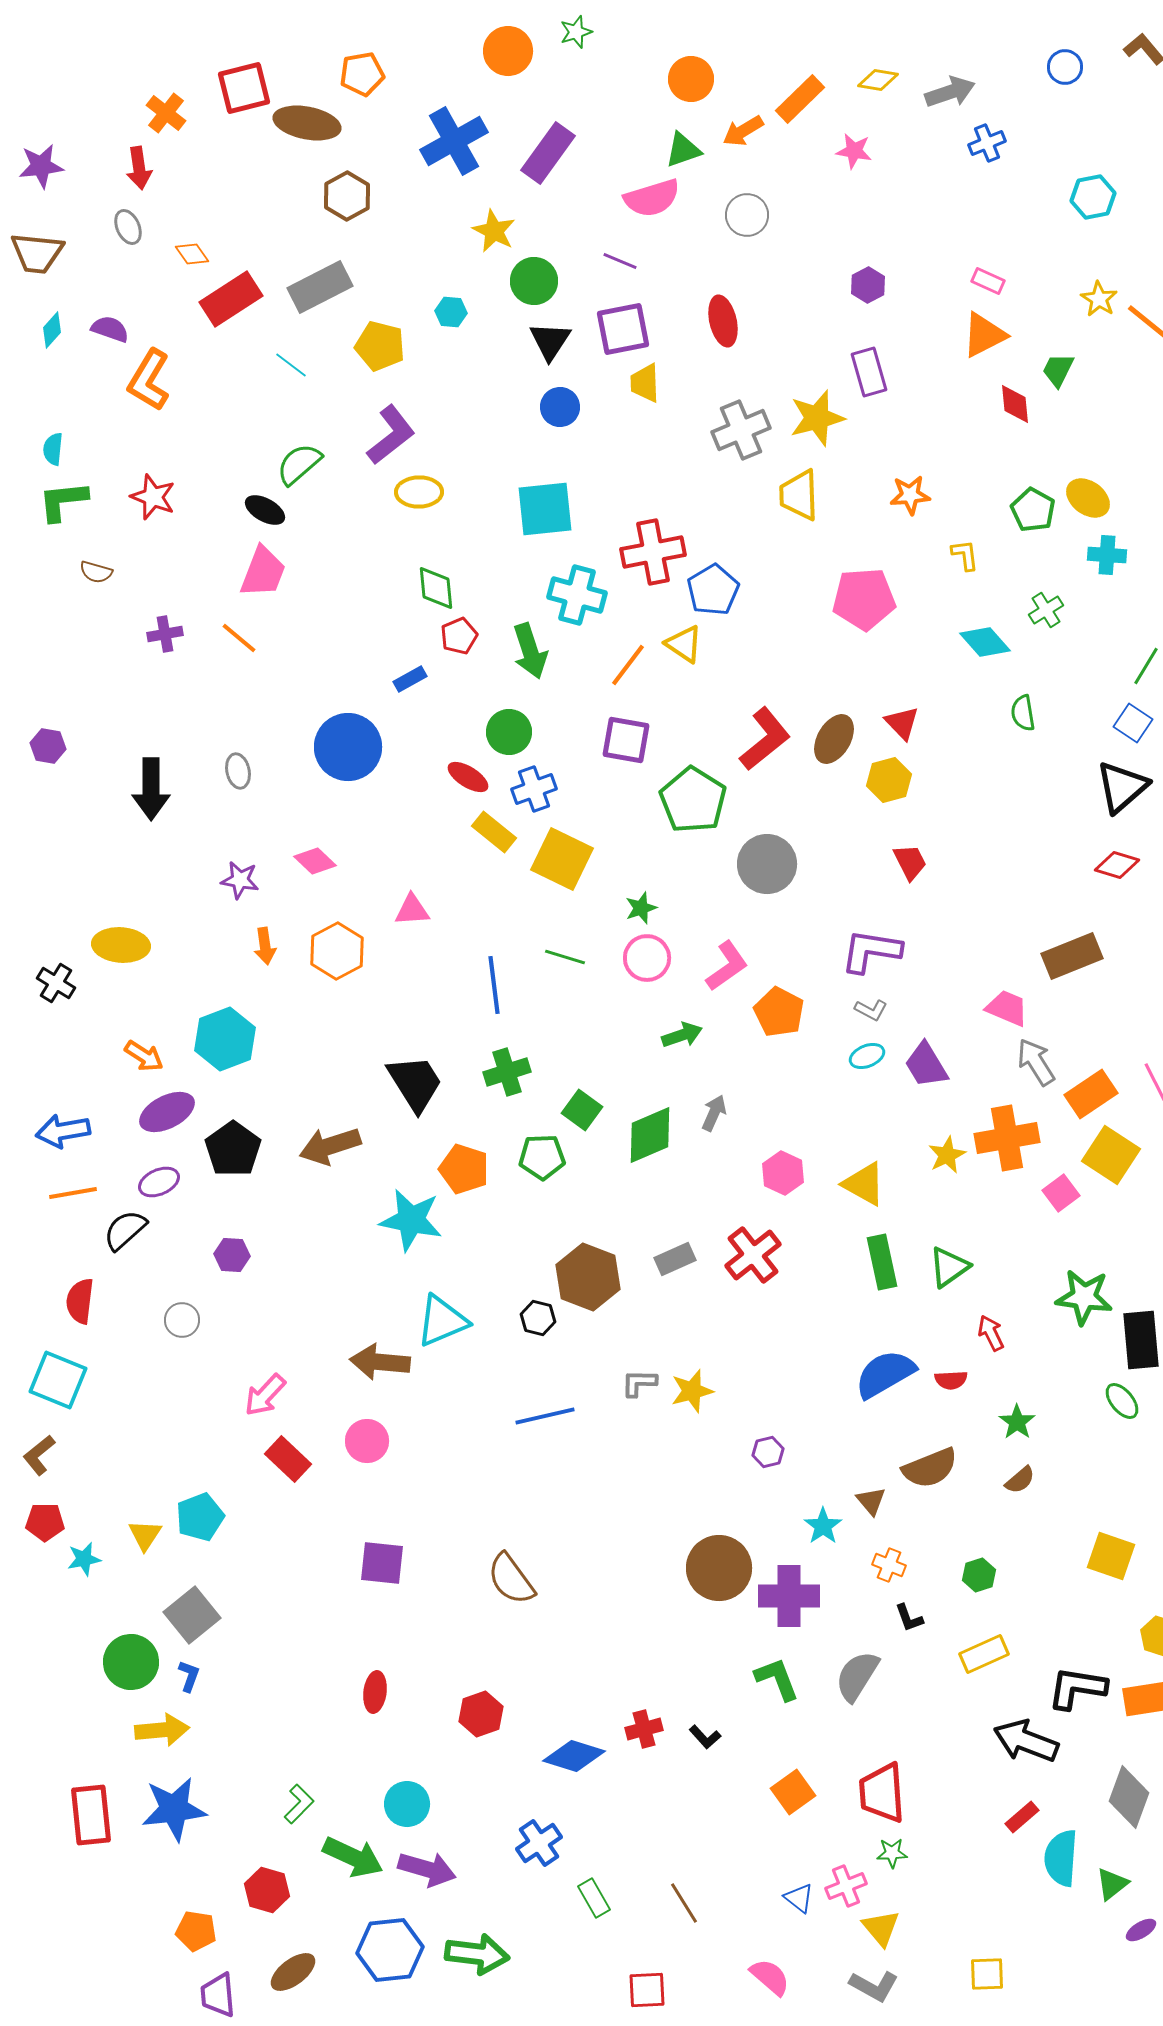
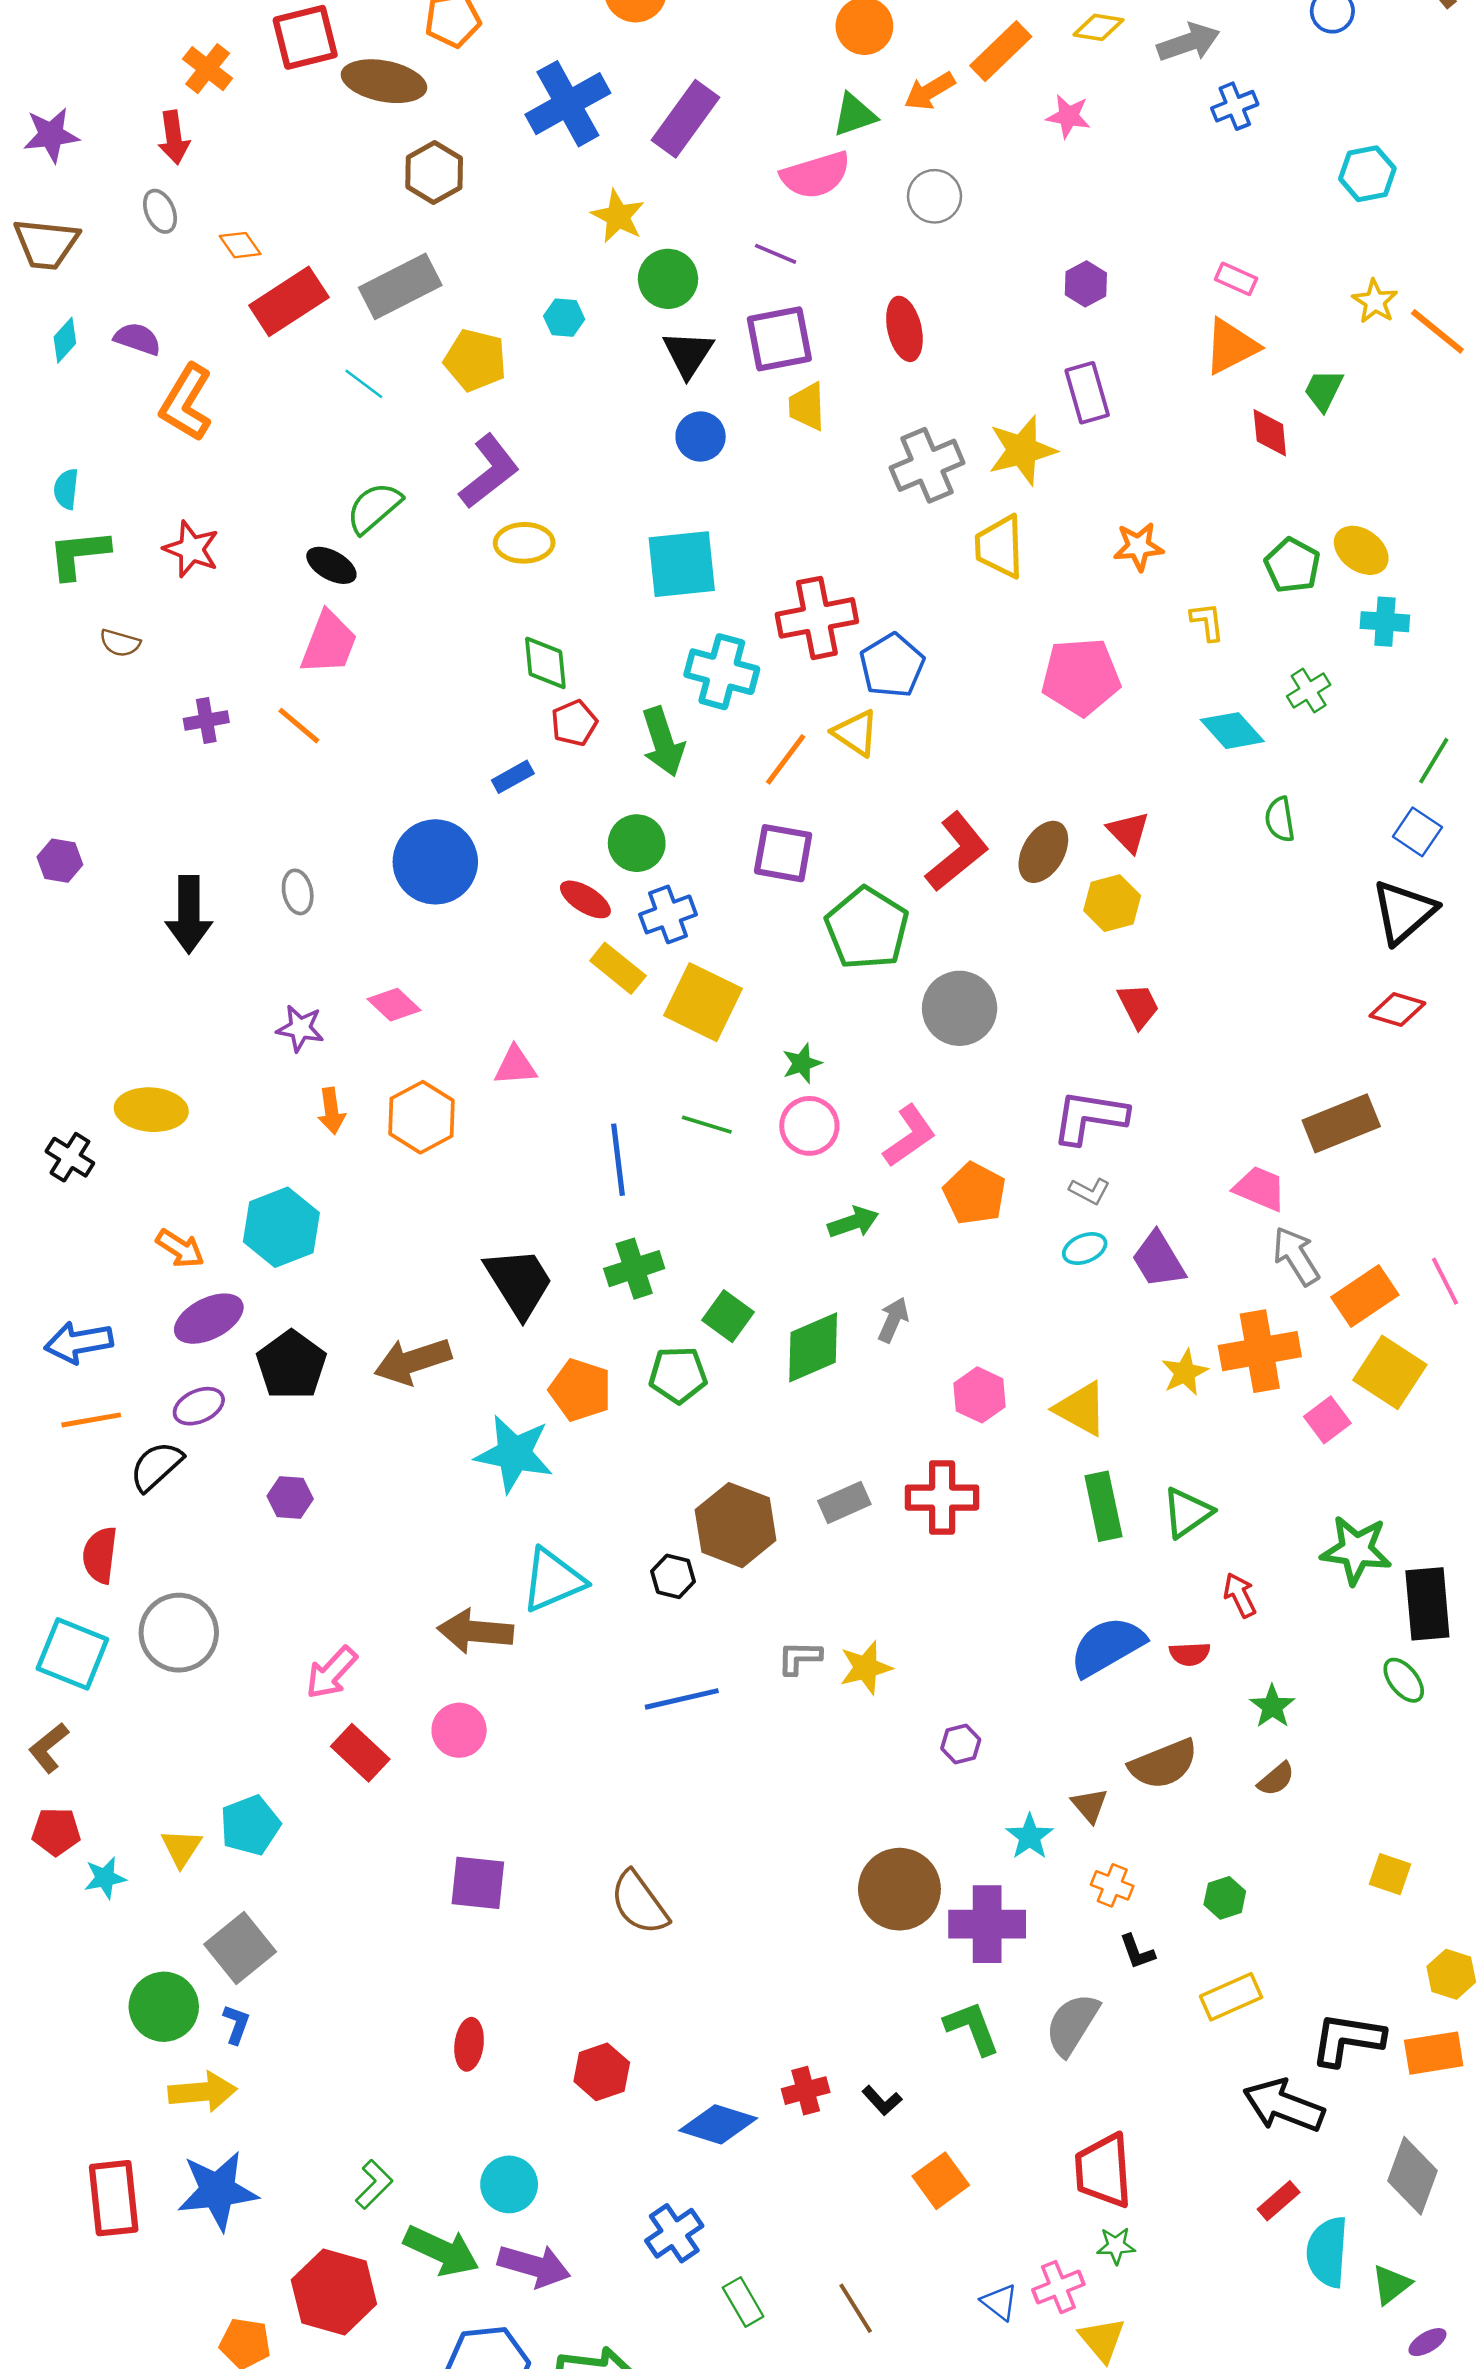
red cross: (753, 1255) -> (942, 1498), turned 38
gray circle: (182, 1320) -> (179, 1633), moved, size x1.8
yellow square: (1111, 1556) -> (1390, 1874), size x0.7
orange square: (793, 1792) -> (941, 2181), moved
red hexagon: (267, 1890) -> (334, 2292), size x1.5

